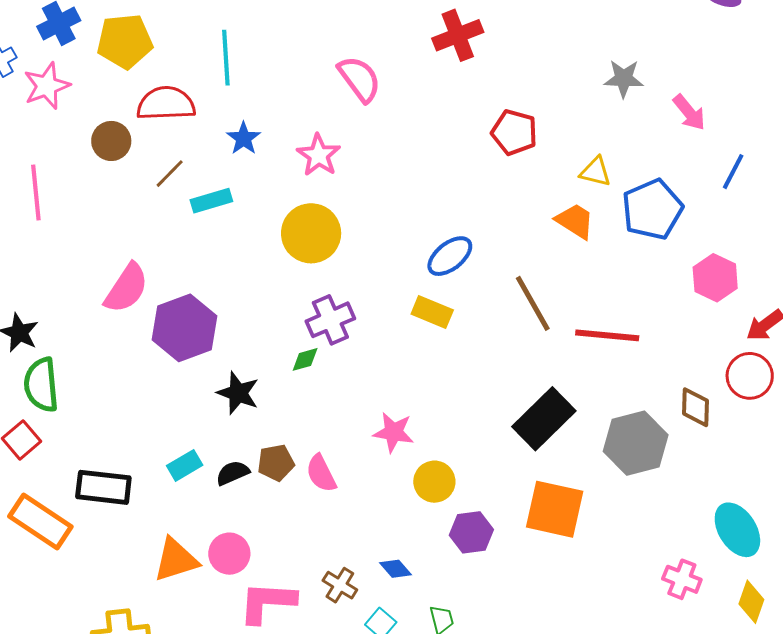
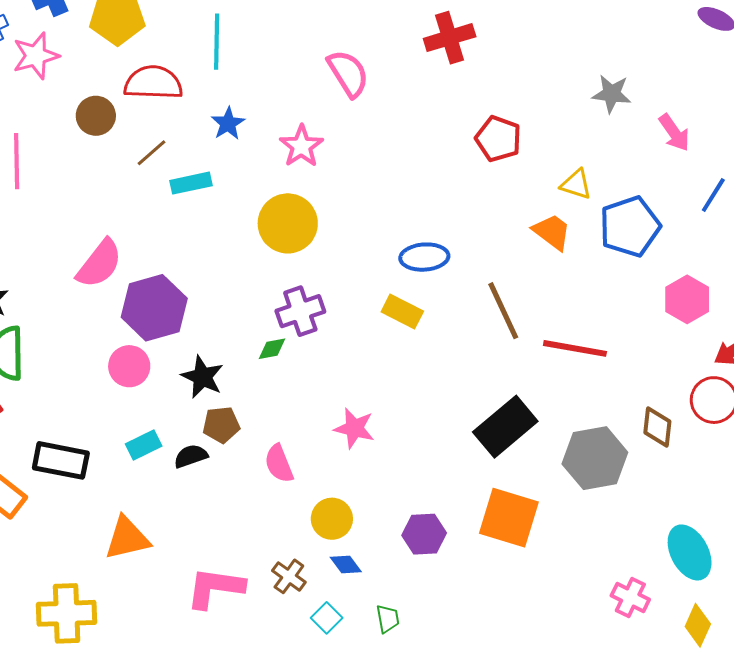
blue ellipse: (450, 256) -> (424, 257), turned 30
brown pentagon: (276, 463) -> (221, 425), moved
yellow circle: (434, 482) -> (332, 519), moved
pink circle: (229, 554) -> (129, 366), moved

